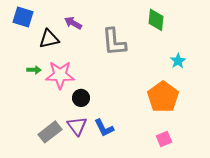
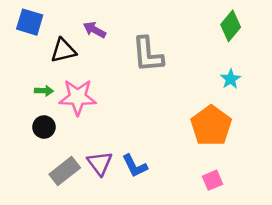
green diamond: (156, 20) -> (231, 26), moved, turned 35
black circle: (81, 98) -> (44, 127), moved

